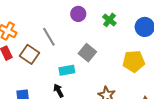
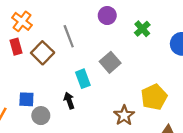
yellow pentagon: (134, 61) -> (154, 97), moved, turned -30
cyan rectangle: (67, 70) -> (83, 79), turned 70

